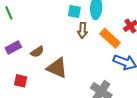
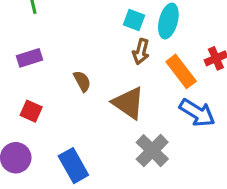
brown semicircle: (37, 52) -> (82, 81), moved, turned -96
brown triangle: (57, 68) -> (128, 103), moved

